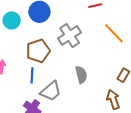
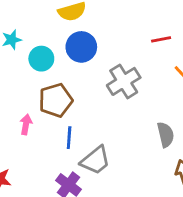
brown pentagon: (38, 51) -> (56, 100), moved
gray semicircle: (81, 75) -> (166, 135), moved

